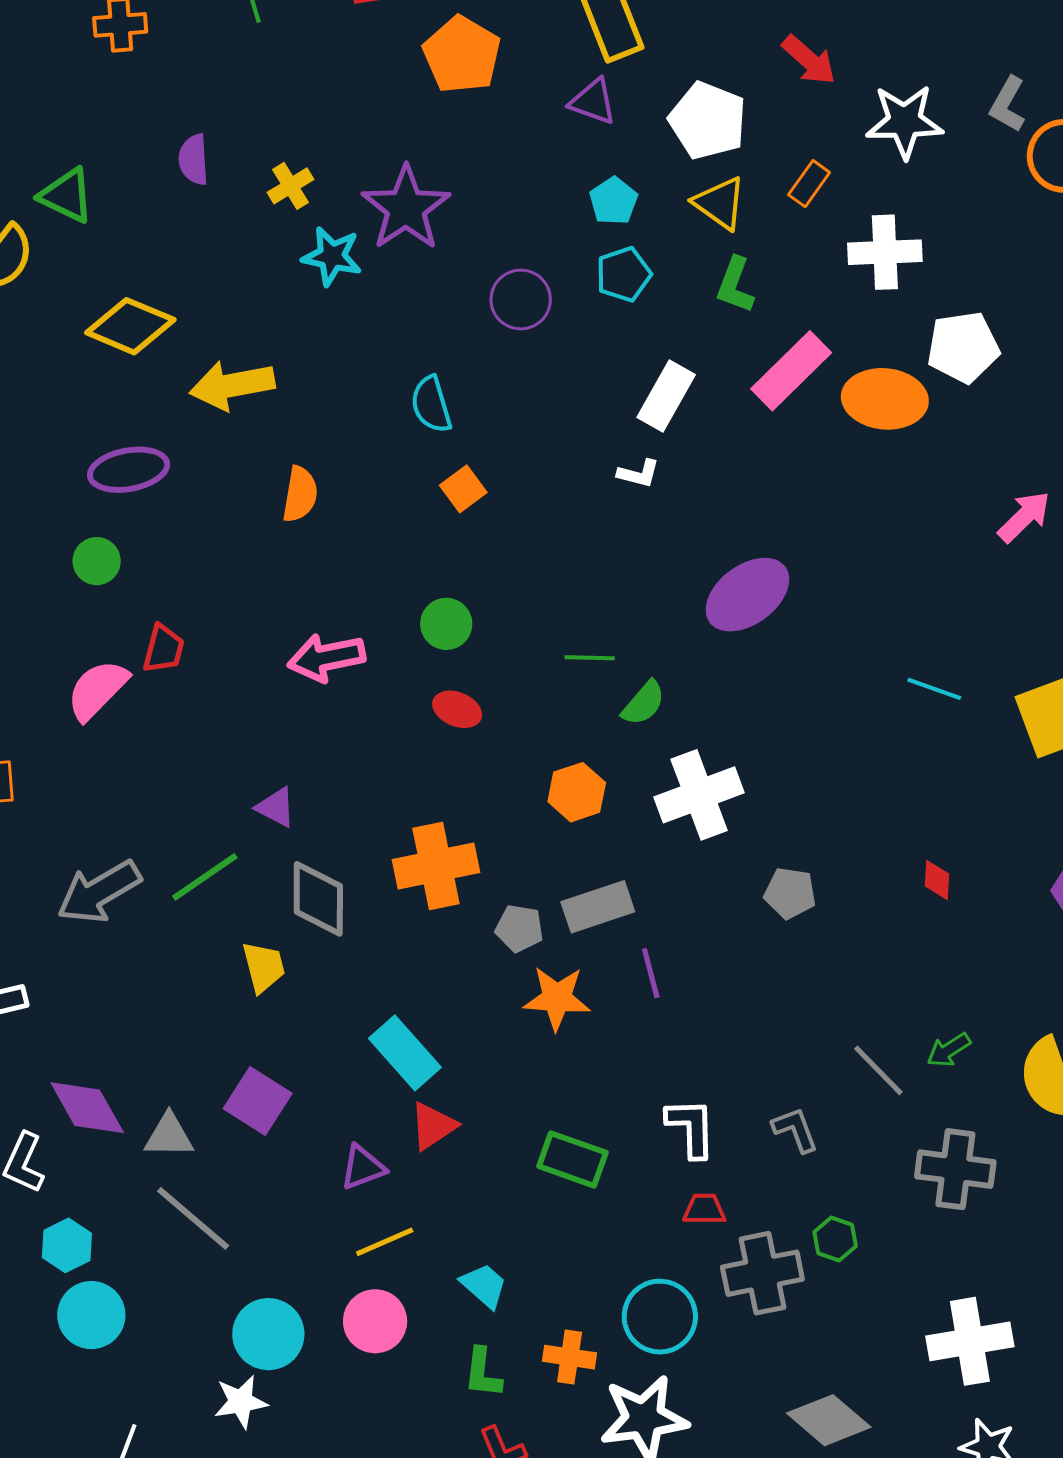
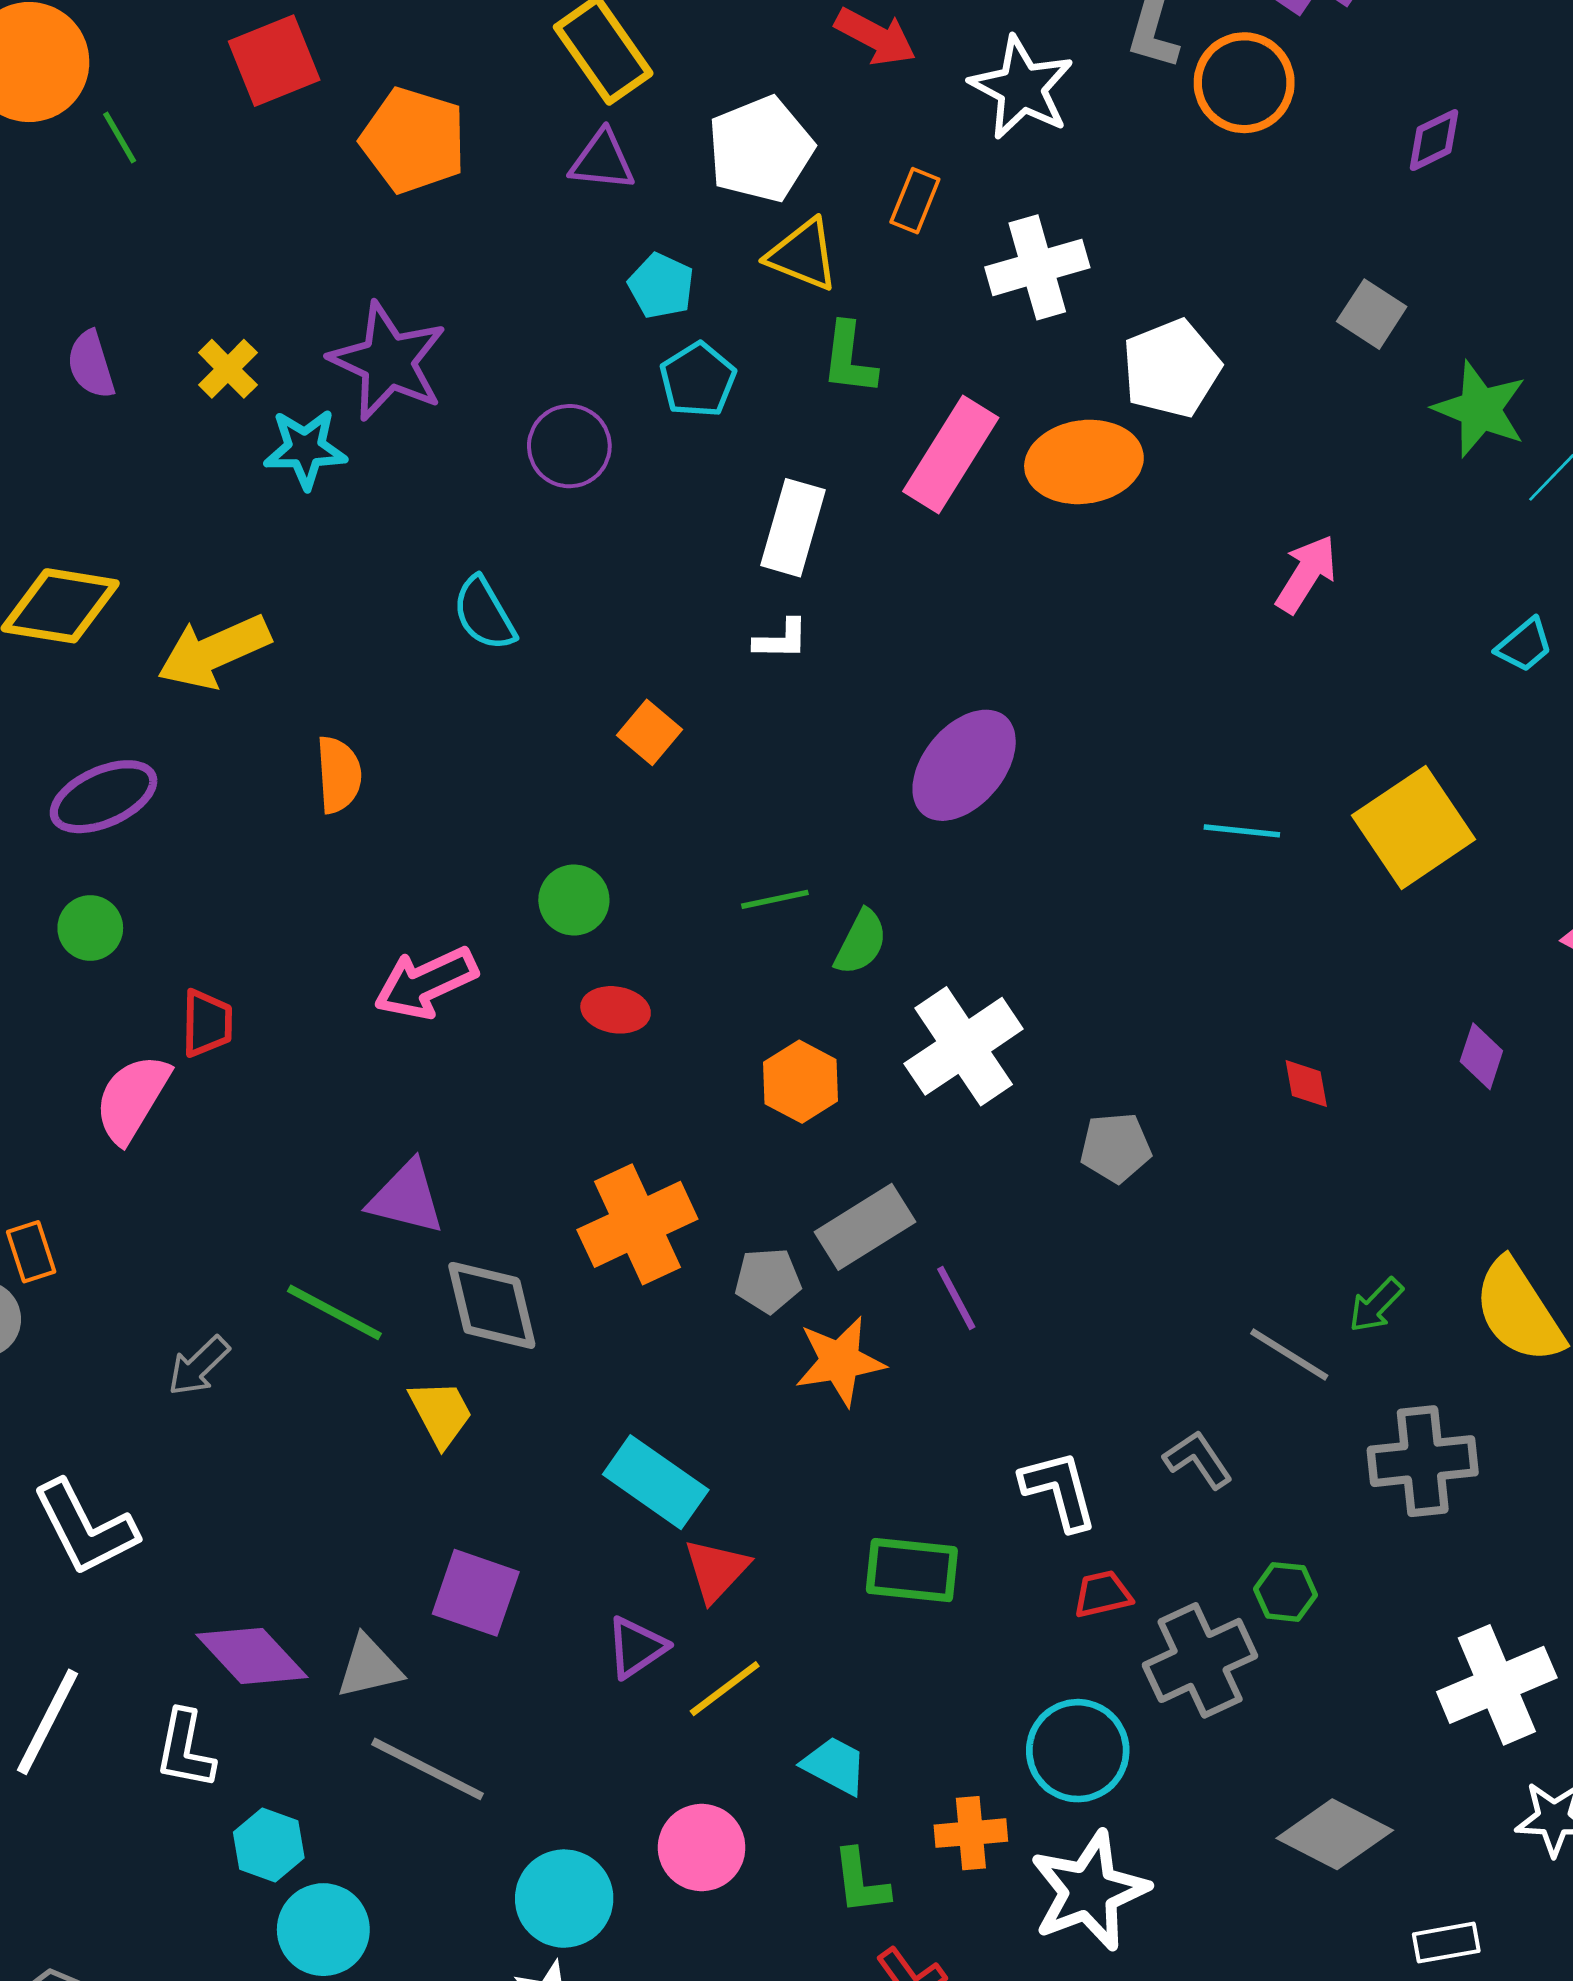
white pentagon: (708, 121) -> (760, 149), turned -30
white star: (904, 121) -> (1022, 88), turned -30
orange square: (463, 489) -> (650, 732), moved
purple triangle: (276, 807) -> (406, 1198), size x1.4
green line: (205, 877) -> (334, 1312), turned 76
gray arrow: (99, 892) -> (199, 1366), size x0.6
yellow line: (385, 1242) -> (725, 1689), moved

